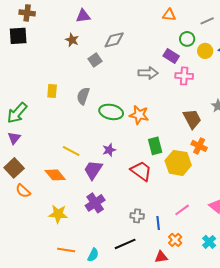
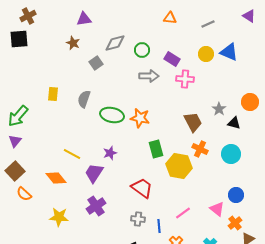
brown cross: (27, 13) -> (28, 16), turned -35
green circle: (187, 39) -> (142, 50), moved
red trapezoid: (141, 171) -> (142, 188), moved

